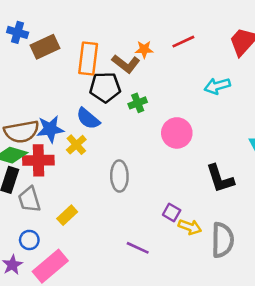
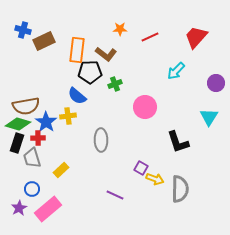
orange star: (144, 49) -> (120, 29), moved
cyan arrow: (217, 86) -> (176, 71), turned -30
blue star: (50, 129) -> (46, 122), moved, turned -30
yellow cross: (76, 145) -> (68, 116), turned 35
red cross: (38, 160) -> (38, 138), moved, size x0.6

